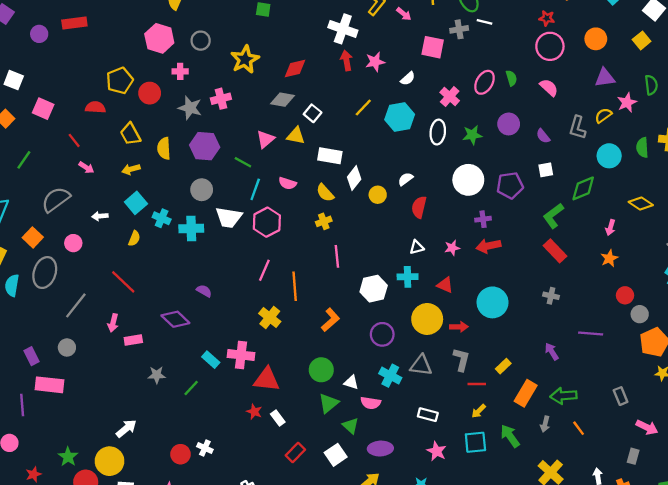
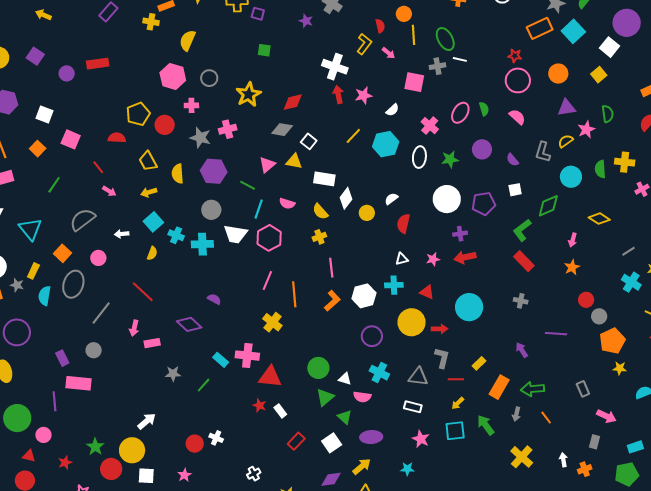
orange L-shape: (330, 320) -> (332, 301), moved
gray triangle: (421, 365) -> (418, 377), moved

